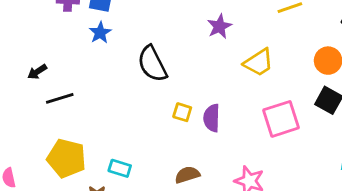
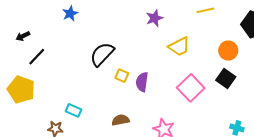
black semicircle: (152, 64) -> (102, 54), moved, turned 64
black line: (60, 98) -> (37, 57), turned -36
pink square: (281, 119) -> (191, 88), turned -32
yellow pentagon: (66, 158) -> (21, 90), moved

